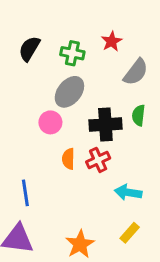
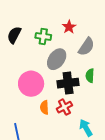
gray ellipse: (69, 92) -> (57, 59), moved
pink circle: (50, 122) -> (31, 84), size x1.6
cyan arrow: (128, 192) -> (86, 128), turned 54

